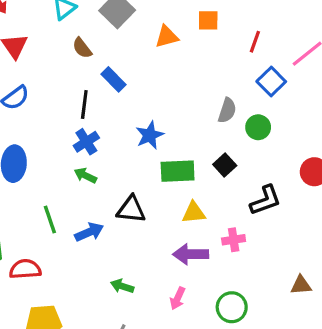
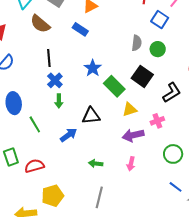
brown semicircle: (82, 48) -> (40, 24), size x1.5
blue rectangle: (114, 79) -> (80, 29), moved
black square: (225, 165) -> (142, 76), size x1.5
green rectangle: (178, 171) -> (114, 86), turned 60
green arrow: (85, 175) -> (59, 101), turned -104
green line: (50, 219) -> (35, 124), moved
green circle: (232, 307) -> (173, 154), moved

